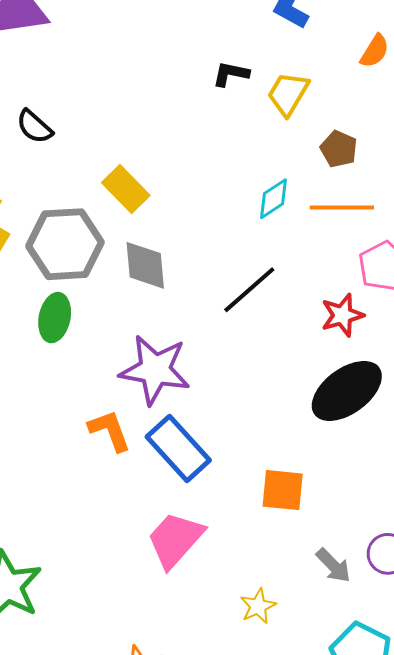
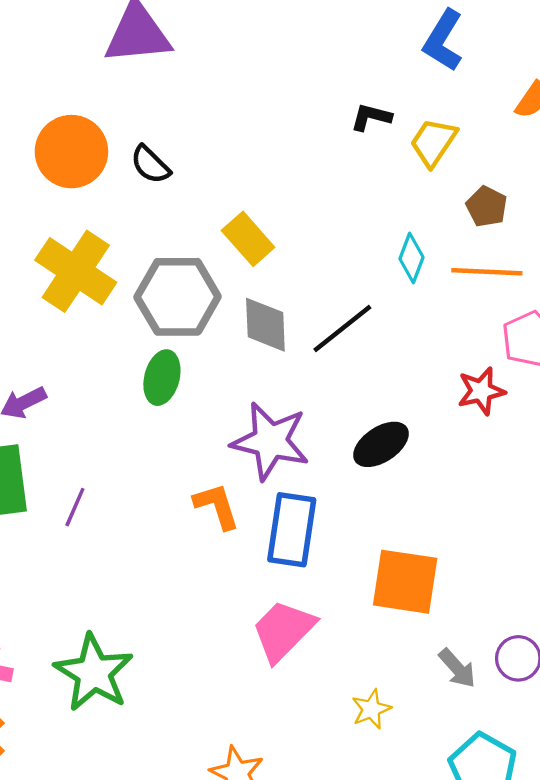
cyan diamond: (274, 199) -> (411, 258), turned -39
black line: (249, 290) -> (342, 328), moved
black ellipse: (347, 391) -> (381, 444), moved, size x0.7
blue rectangle: (178, 448) -> (292, 530), turned 48
orange square: (283, 490) -> (405, 582), size x1.4

